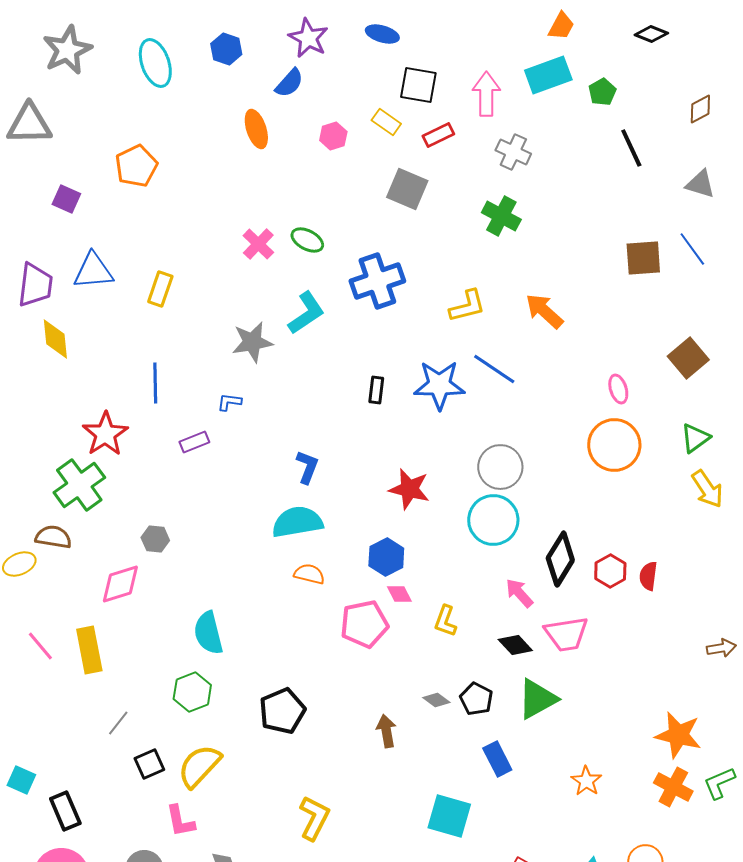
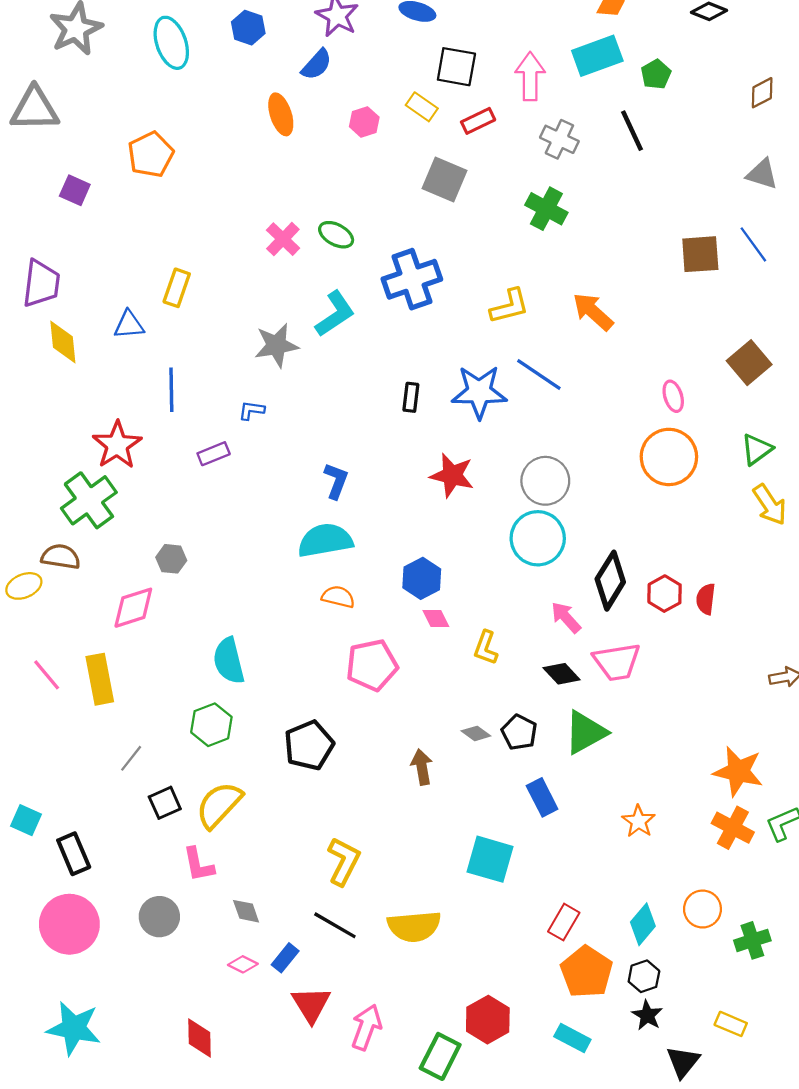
black line: (631, 148) -> (632, 131), moved
blue triangle: (93, 271) -> (129, 325), moved, size x0.7
red star: (409, 489) -> (452, 475), moved
pink pentagon: (364, 624) -> (372, 665), moved

